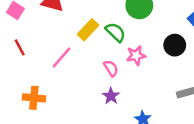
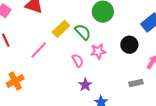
purple star: (111, 96) -> (85, 85), moved
orange cross: (34, 98) -> (15, 81), turned -36

